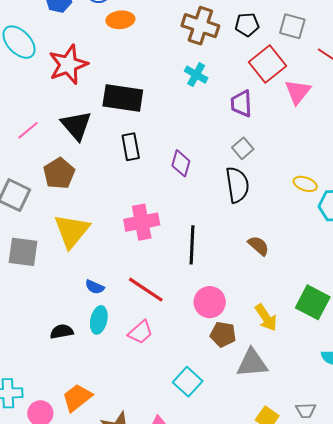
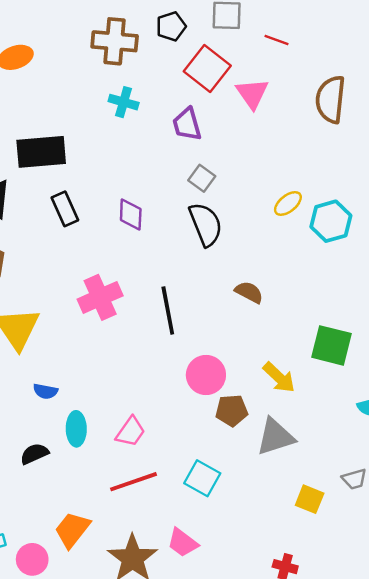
yellow ellipse: (305, 184) -> (288, 203), turned -45
blue semicircle: (95, 287) -> (45, 391), moved
red line: (146, 290) -> (133, 482), moved, turned -39

